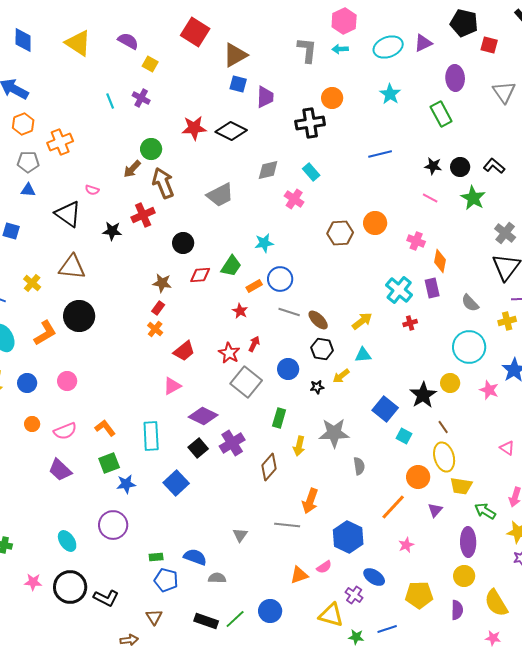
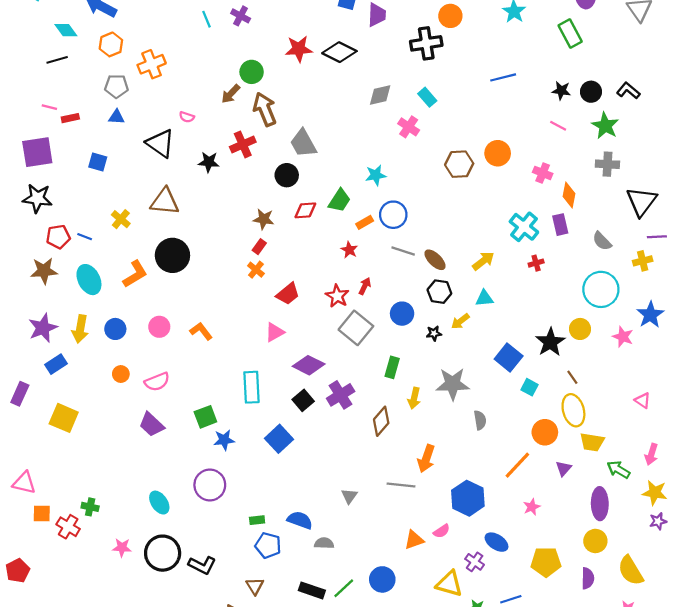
gray trapezoid: (220, 195) -> (303, 143), moved, turned 88
gray cross: (505, 233) -> (607, 164), moved, turned -35
orange L-shape: (105, 428) -> (201, 331), moved

